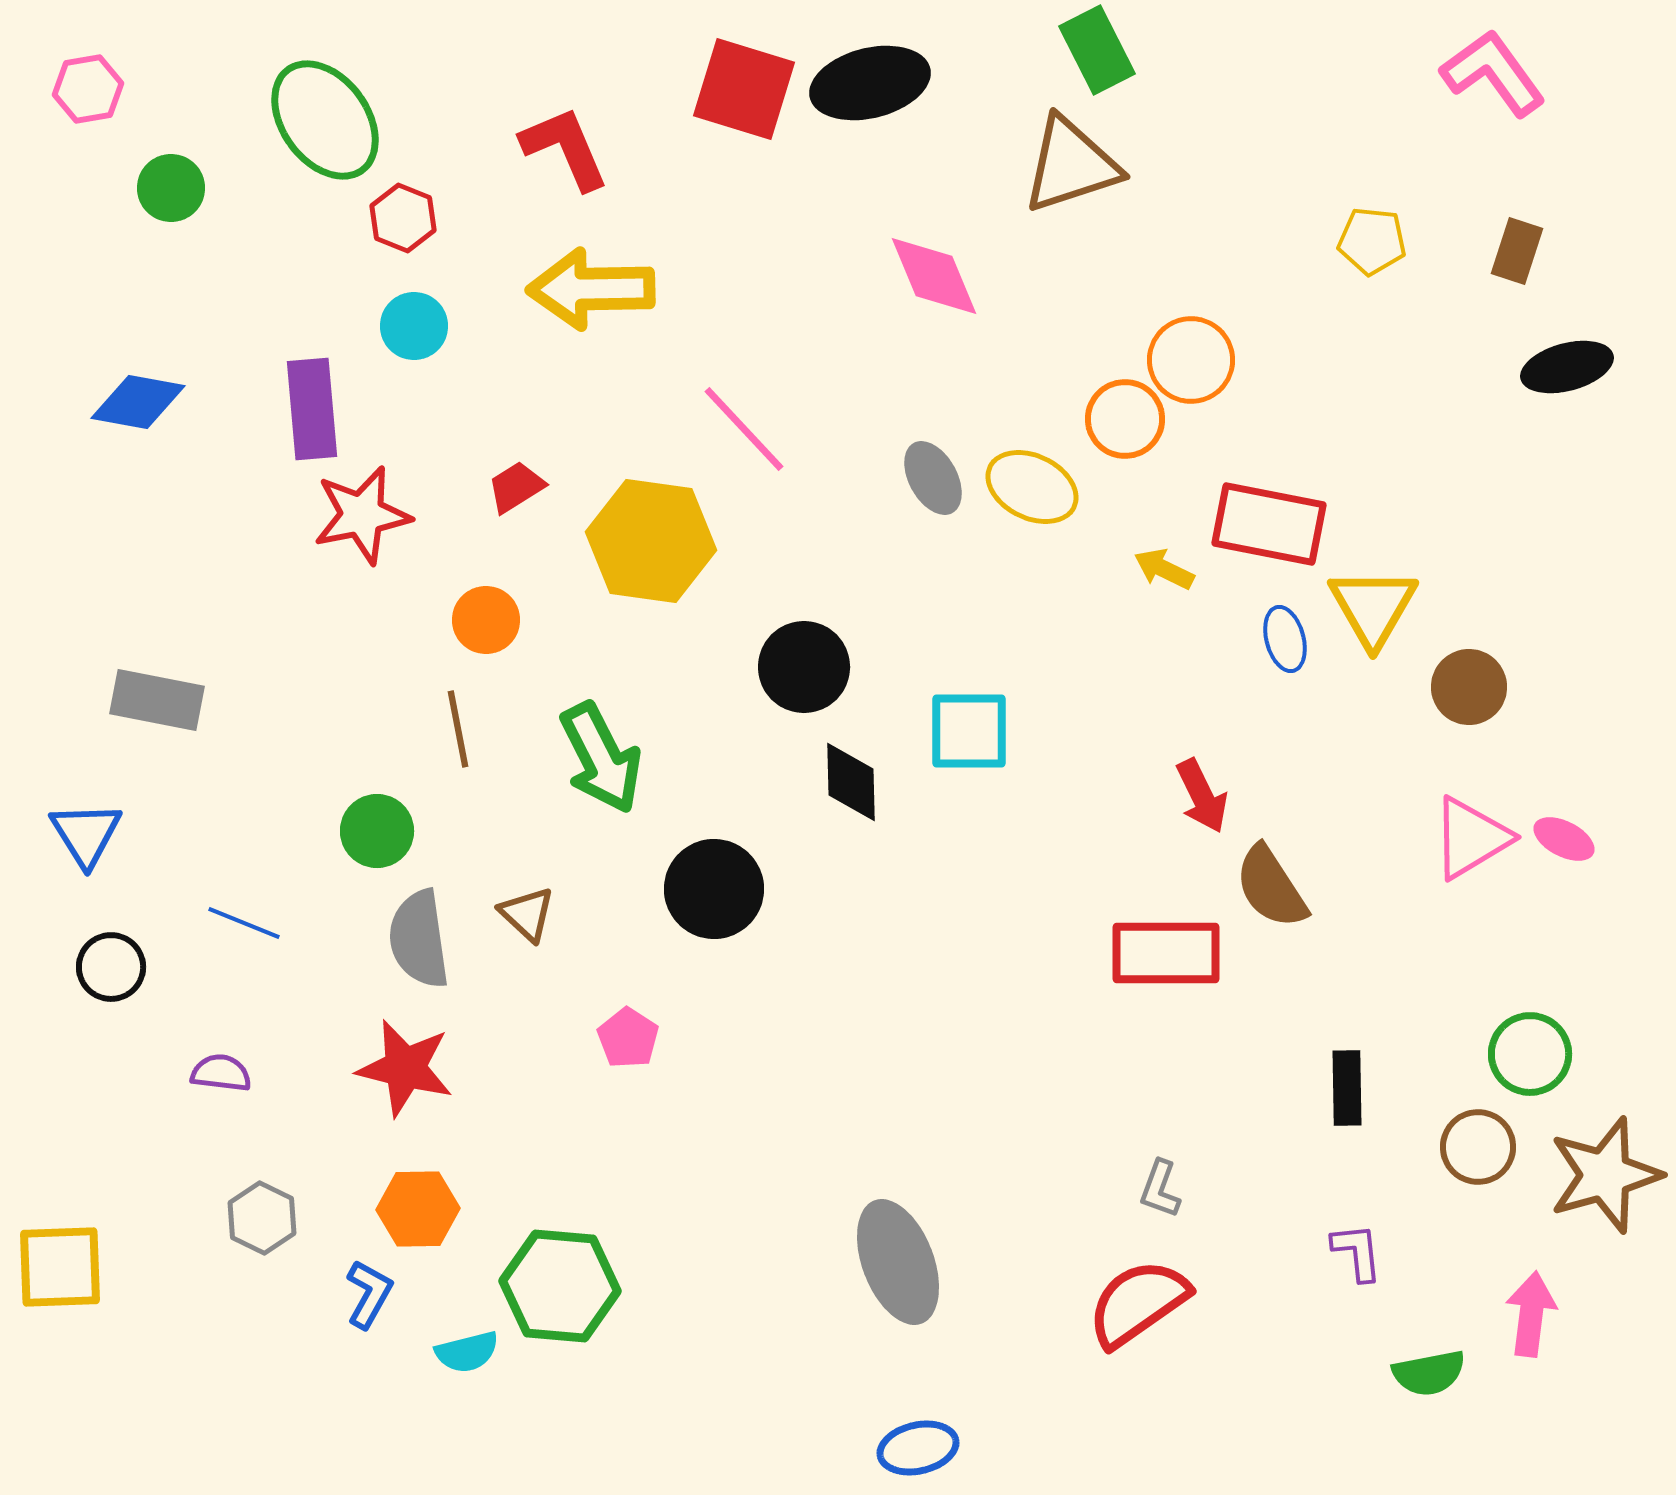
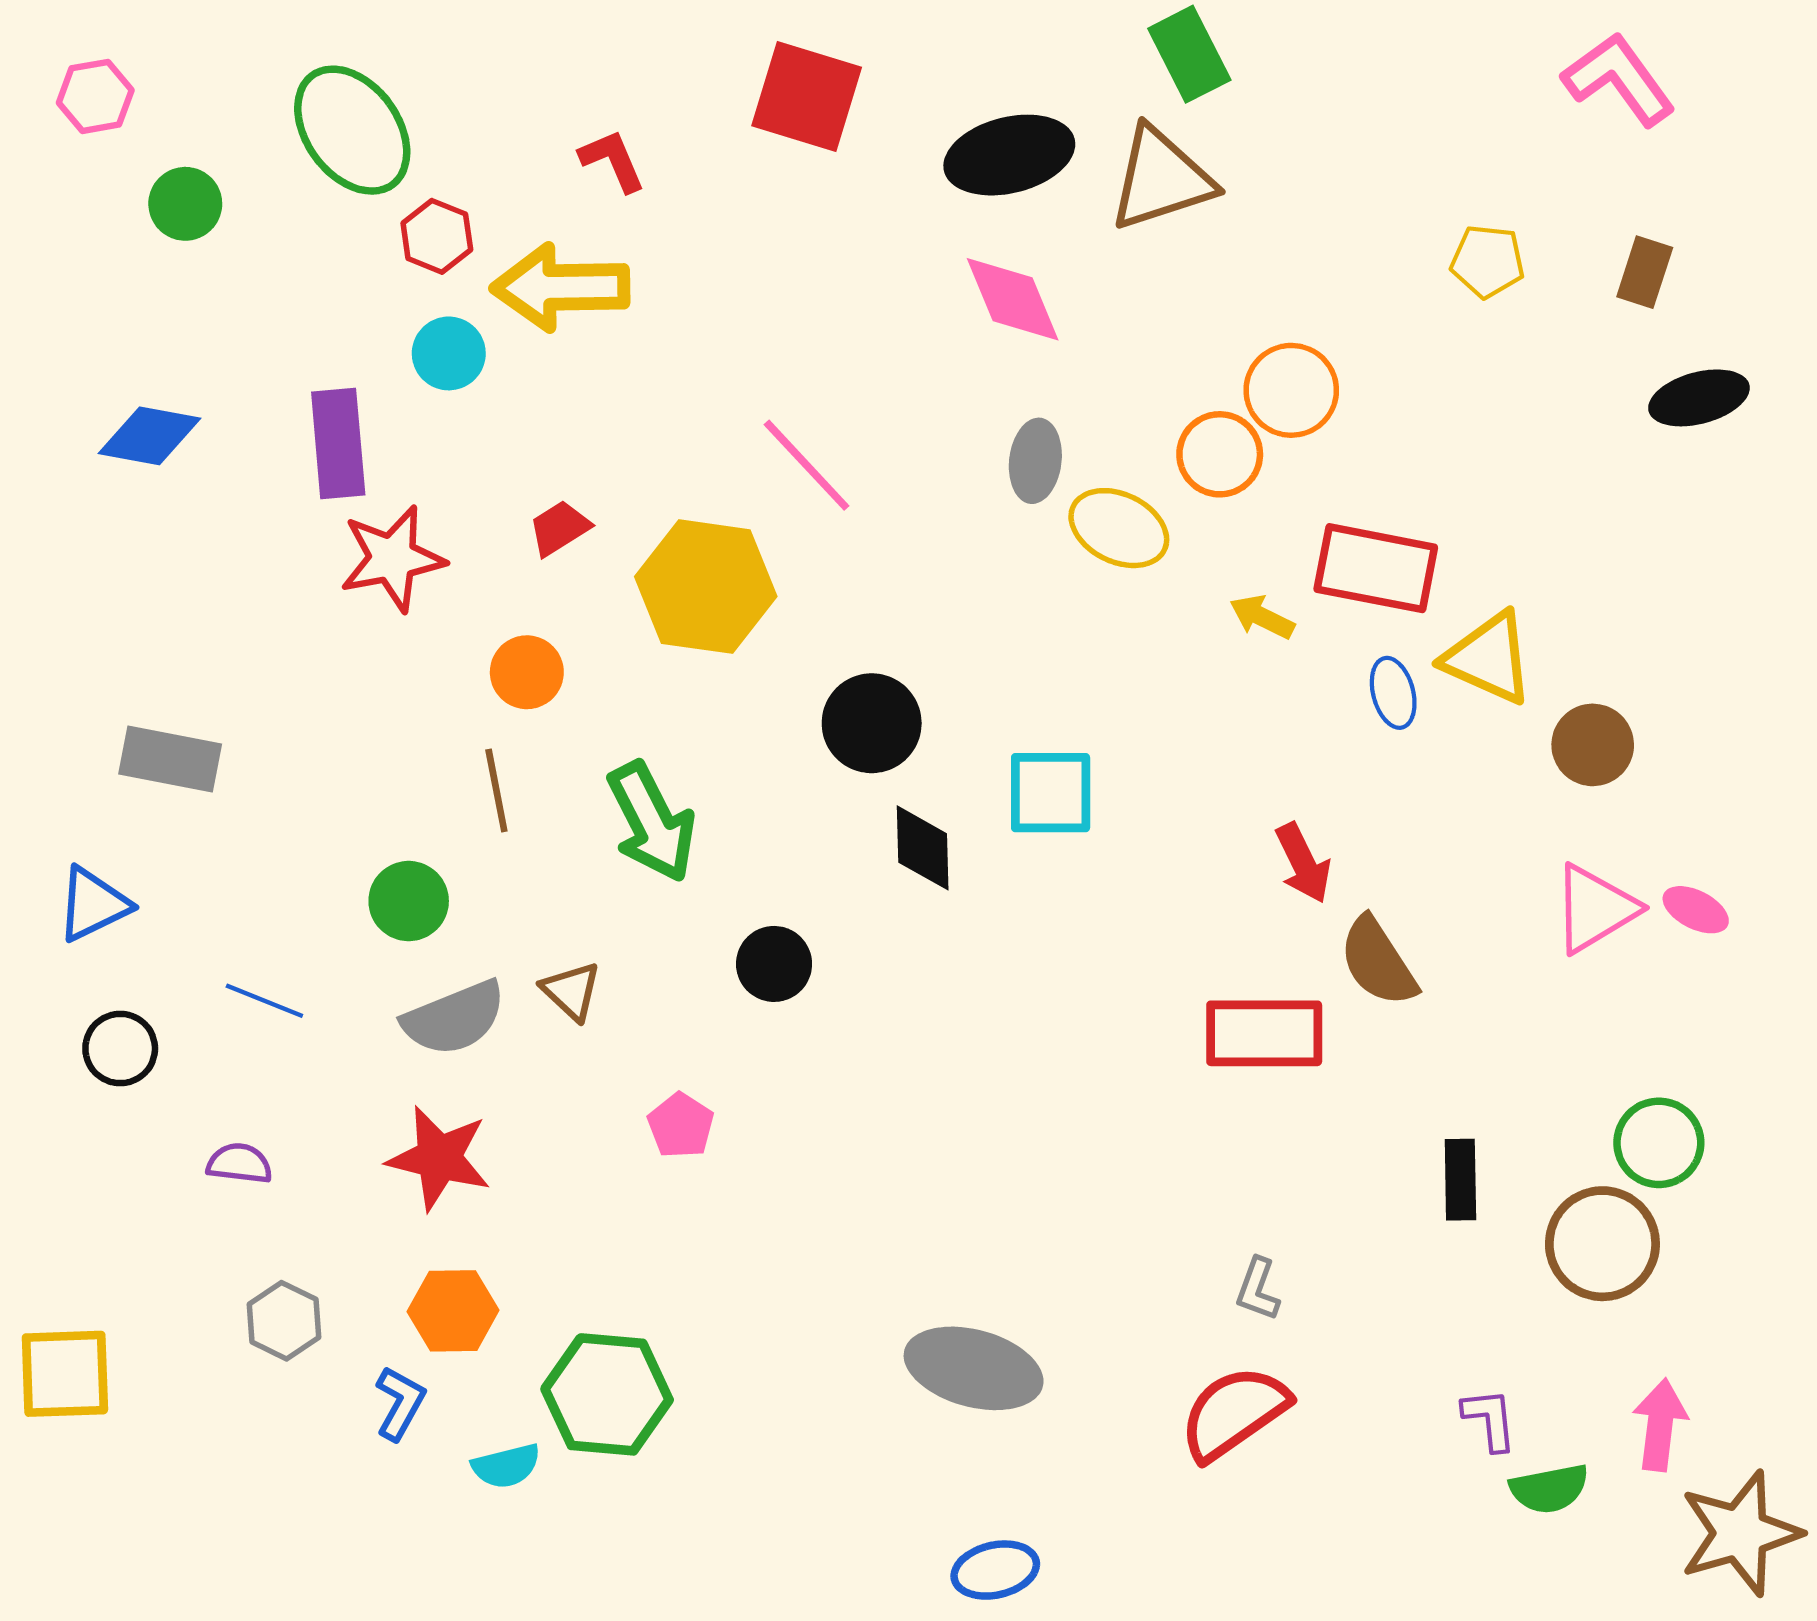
black ellipse: (870, 83) -> (1009, 155), moved
red L-shape: (565, 148) -> (612, 160), size x0.7
yellow arrow: (591, 289) -> (560, 287), moved
gray ellipse: (933, 478) -> (1035, 461), moved, turned 36
yellow triangle: (1373, 607) -> (1489, 658), turned -36
blue triangle: (86, 834) -> (93, 904), turned 36
black circle: (714, 889) -> (774, 964), size x0.7
gray semicircle: (419, 939) -> (454, 1018), turned -104
brown circle: (1478, 1147) -> (1602, 1244), size x1.4
brown star: (1605, 1175) -> (1740, 1533), moved
purple L-shape: (1357, 1252) -> (1490, 1419), moved
gray ellipse: (898, 1262) -> (974, 1368), turned -54

